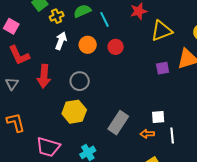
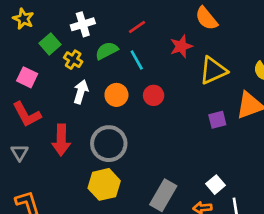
yellow cross: (57, 16) -> (73, 60), turned -32
pink square: (11, 26) -> (27, 77), moved
gray circle: (80, 81) -> (109, 144), size x1.4
white square: (158, 117) -> (215, 185), turned -32

